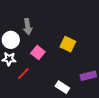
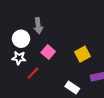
yellow square: (68, 44) -> (83, 54), moved, turned 35

